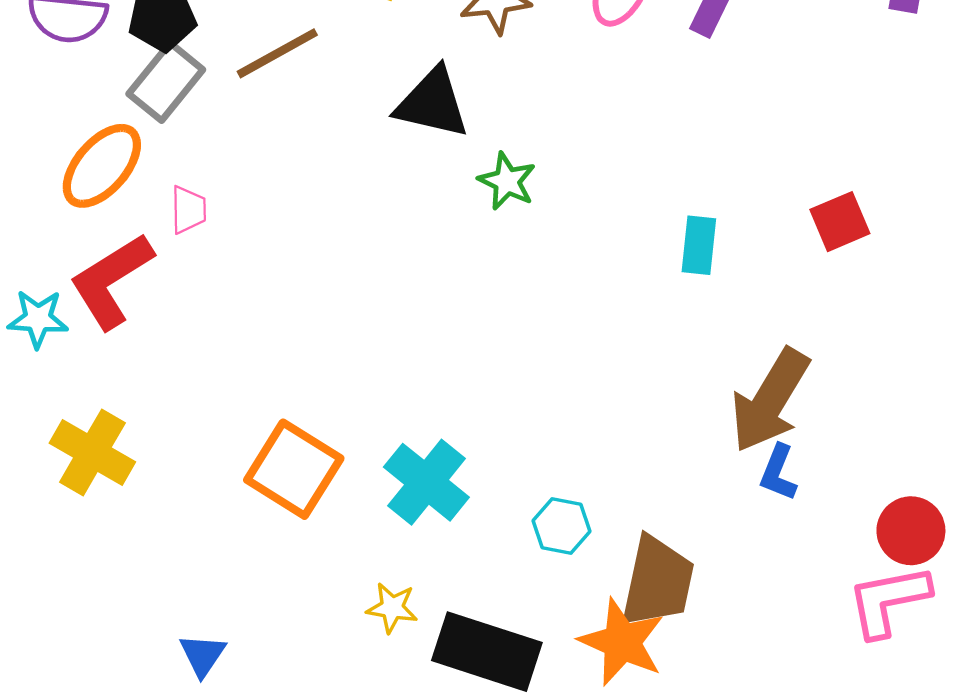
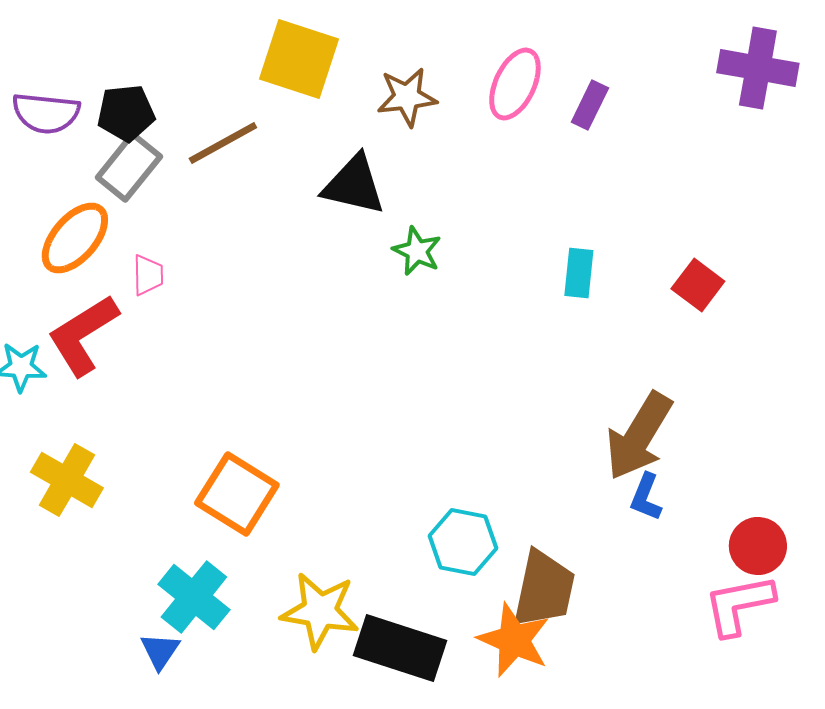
red square: (840, 222) -> (698, 285), turned -30
cyan rectangle: (699, 245) -> (579, 273), moved
cyan cross: (426, 482) -> (194, 597), moved
cyan hexagon: (561, 526) -> (463, 542), size x1.4
yellow star: (392, 608) -> (320, 611), size x1.8

